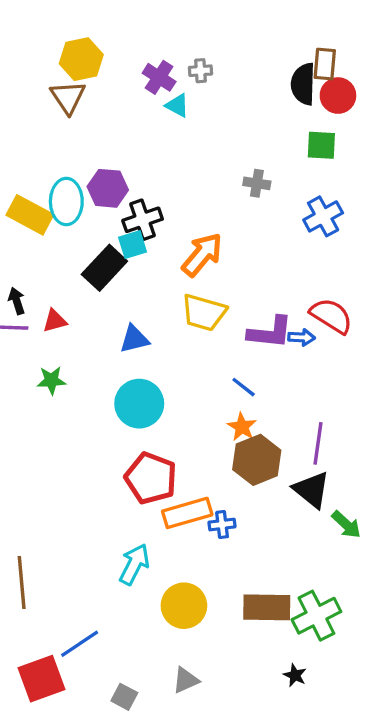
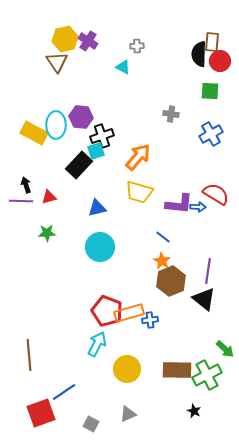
purple cross: (159, 77) -> (88, 41), moved
red pentagon: (151, 478) -> (107, 311), moved
green arrow: (346, 525) -> (225, 349), moved

